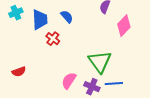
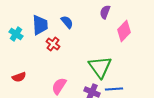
cyan cross: (16, 13) -> (16, 34), moved, turned -32
pink semicircle: (69, 81) -> (59, 86), moved

